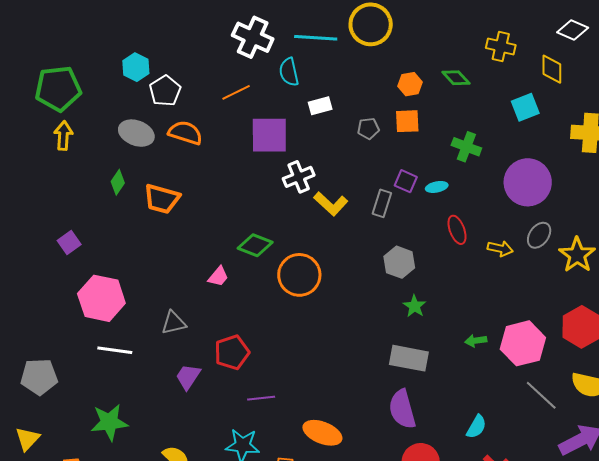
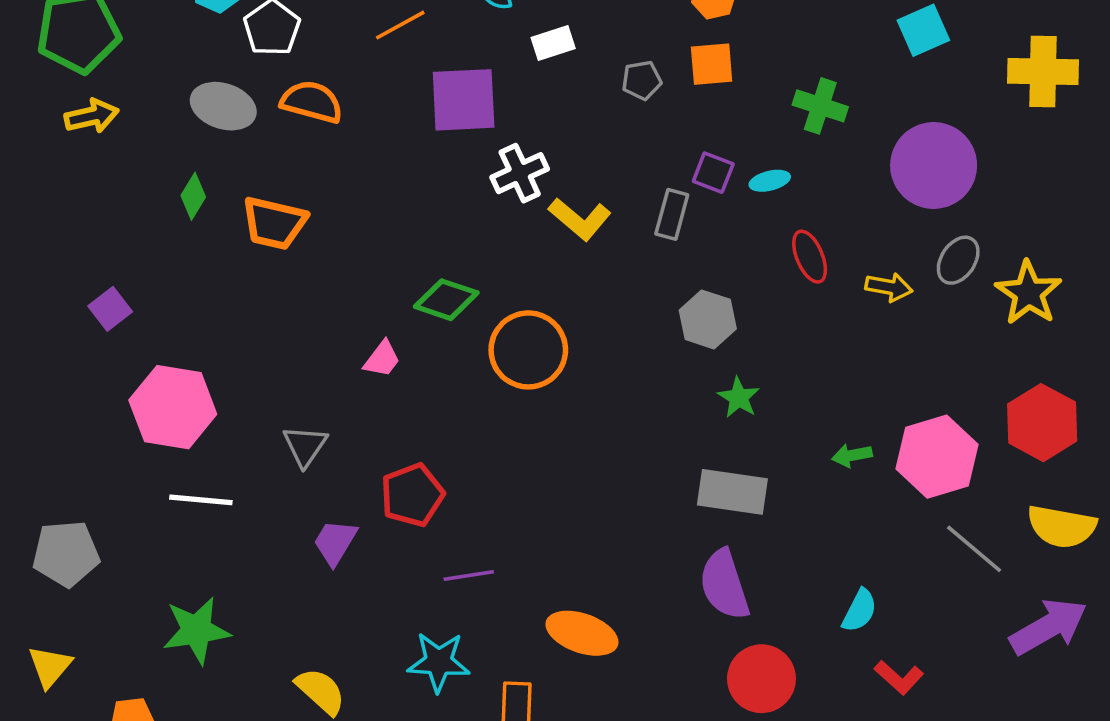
yellow arrow: (63, 136) -> (92, 116), turned 76
gray triangle: (174, 323) -> (305, 446), turned -40

